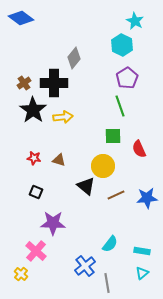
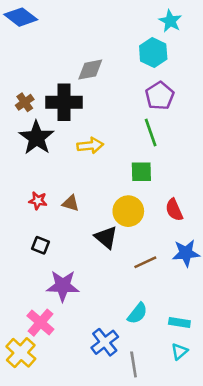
gray diamond: (74, 58) -> (90, 70), turned 40
yellow arrow: (63, 117) -> (90, 146), moved
red semicircle: (139, 149) -> (174, 210), moved
brown line: (116, 195) -> (145, 262), moved
yellow cross: (21, 274) -> (21, 353), size x1.6

